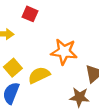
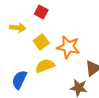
yellow square: (13, 68) -> (41, 42), moved

